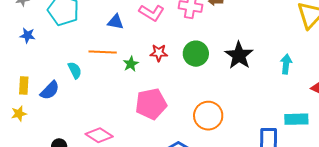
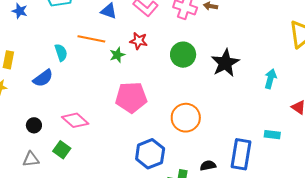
red star: (159, 53) -> (139, 41), moved
blue semicircle: (50, 90) -> (43, 78), moved
cyan rectangle: (296, 119) -> (272, 135), size x0.7

